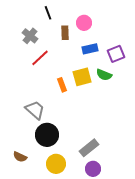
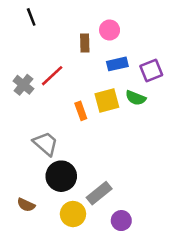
black line: (48, 13) -> (31, 17), moved
gray cross: (30, 36) -> (23, 85), moved
gray rectangle: (89, 148) -> (99, 193), moved

